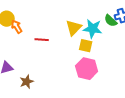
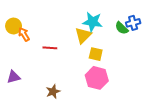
cyan star: (93, 29) -> (93, 22), moved
brown star: (27, 82) -> (53, 92), moved

